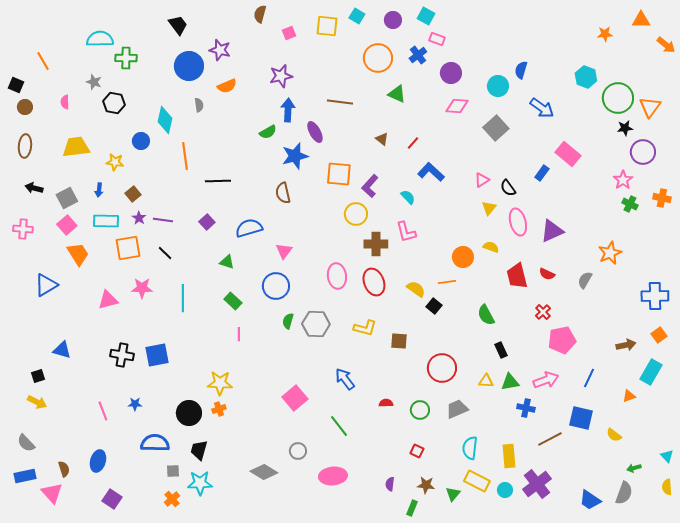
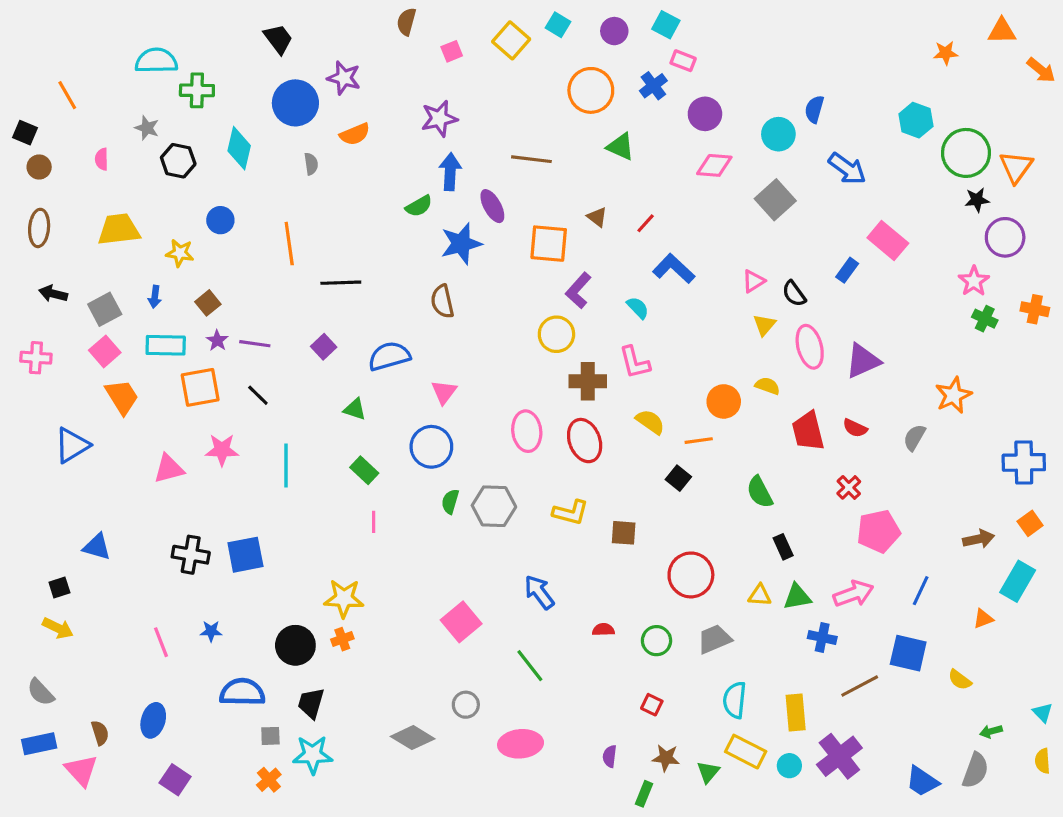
yellow square: (327, 26) -> (511, 40), turned 35
cyan diamond: (165, 120) -> (239, 148), moved
orange square: (339, 174) -> (549, 244), moved
yellow semicircle: (416, 289) -> (650, 422), moved

